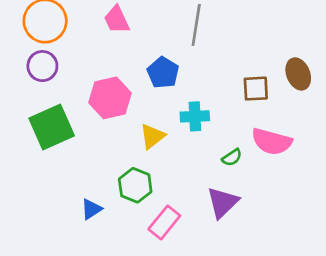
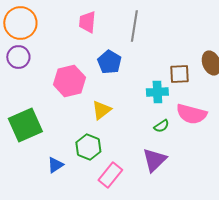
pink trapezoid: (117, 20) -> (87, 22), moved, turned 30
cyan cross: (195, 116) -> (157, 92), moved
green square: (52, 127) -> (25, 125), moved

